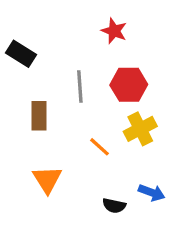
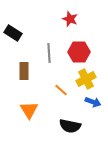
blue arrow: (152, 193) -> (93, 102), moved
black semicircle: (114, 206) -> (70, 126), size x1.5

